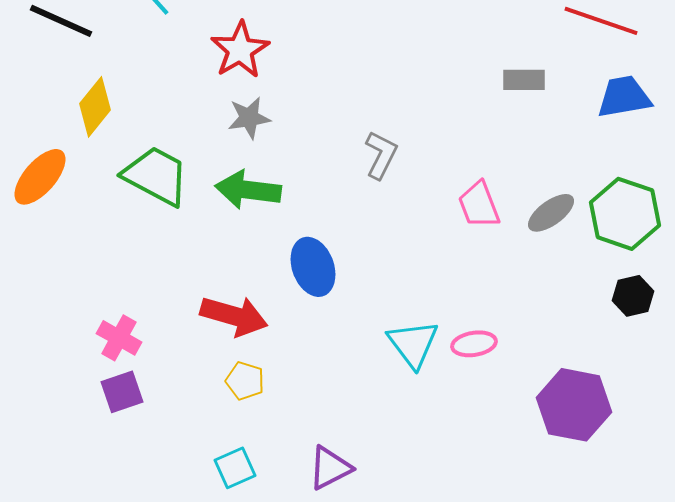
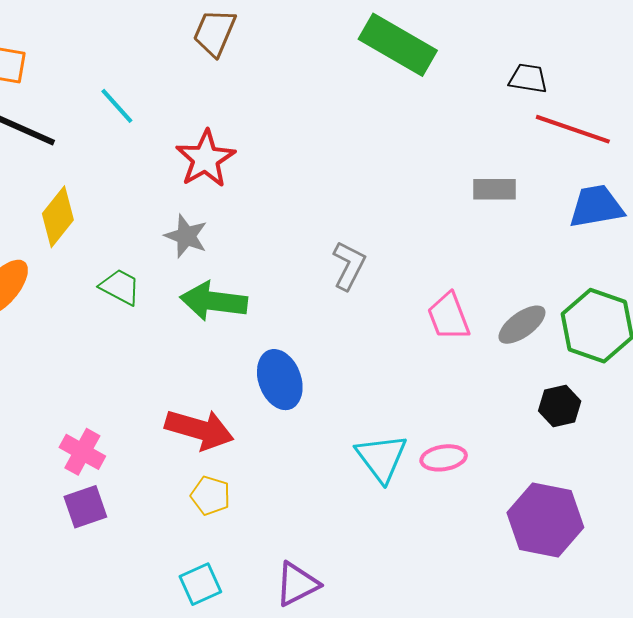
gray star: (249, 118) -> (186, 236), moved, turned 30
green trapezoid: (156, 176) -> (120, 287), size x0.6
black hexagon: (633, 296) -> (560, 406), moved

